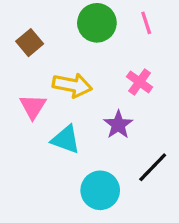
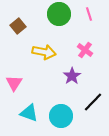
pink triangle: (33, 107) -> (14, 83), moved
cyan triangle: (66, 139) -> (29, 113), moved

